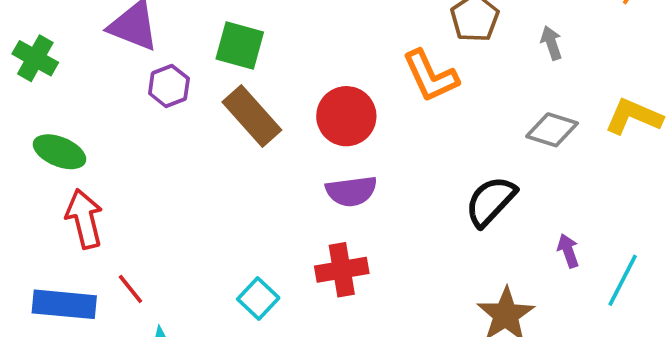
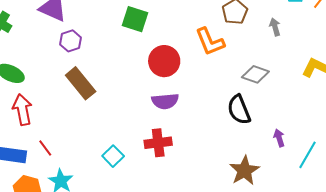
green square: (240, 46) -> (135, 19), moved
brown rectangle: (252, 116) -> (81, 83), moved
gray diamond: (552, 130) -> (255, 74), moved
black semicircle: (491, 201) -> (239, 110), turned -68

